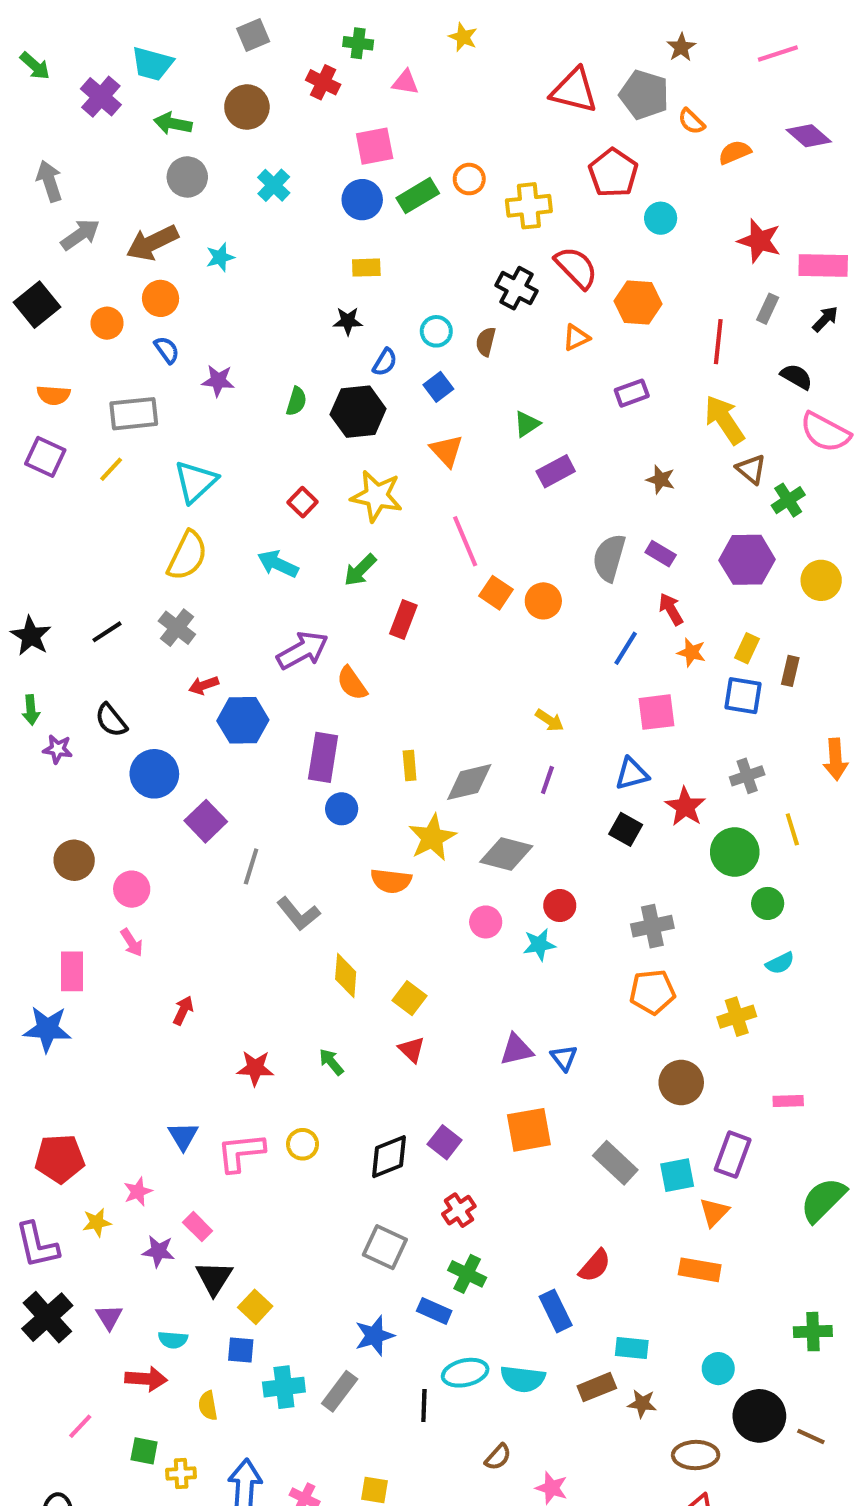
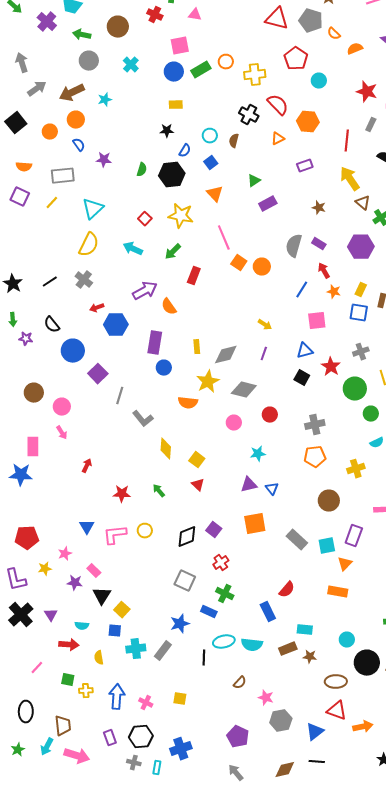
cyan star: (539, 945) -> (258, 454), moved

